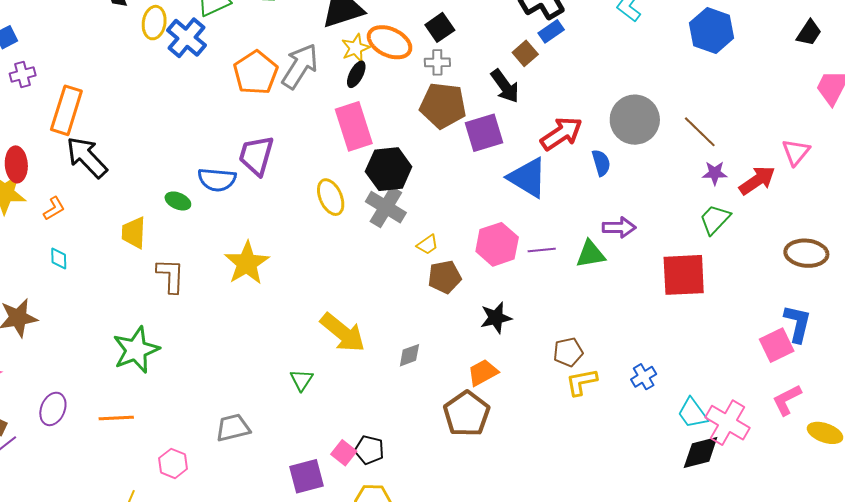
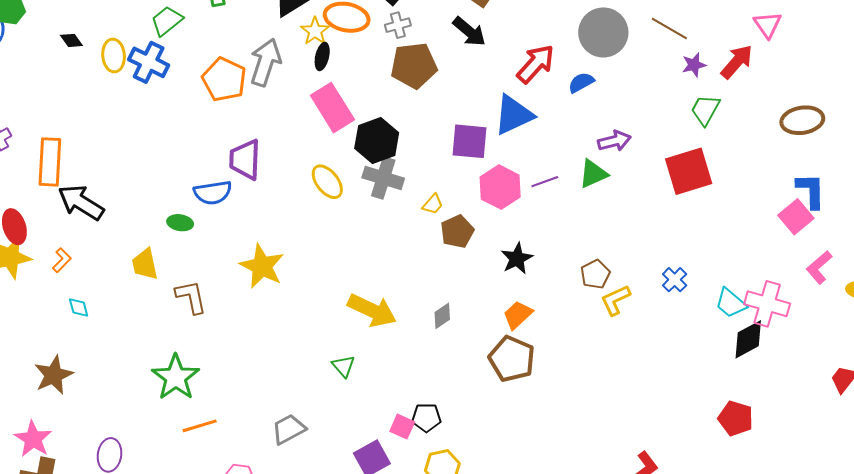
purple square: (484, 133) -> (469, 141), moved, turned 36
blue semicircle: (601, 163) -> (581, 83), turned -88
blue triangle: (528, 178) -> (514, 115), turned -42
orange line: (116, 418) -> (200, 426), moved

